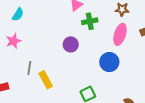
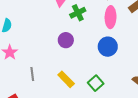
yellow rectangle: (46, 80) -> (66, 79), moved

